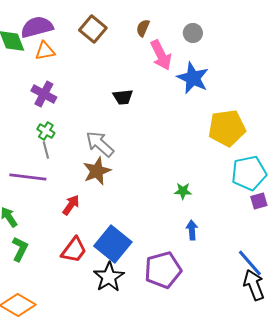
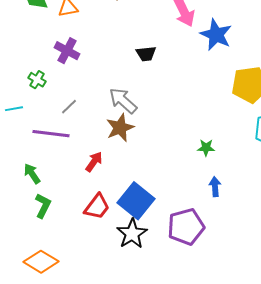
green cross: (46, 131) -> (37, 80), moved
gray line: (46, 150) -> (69, 107), turned 60

